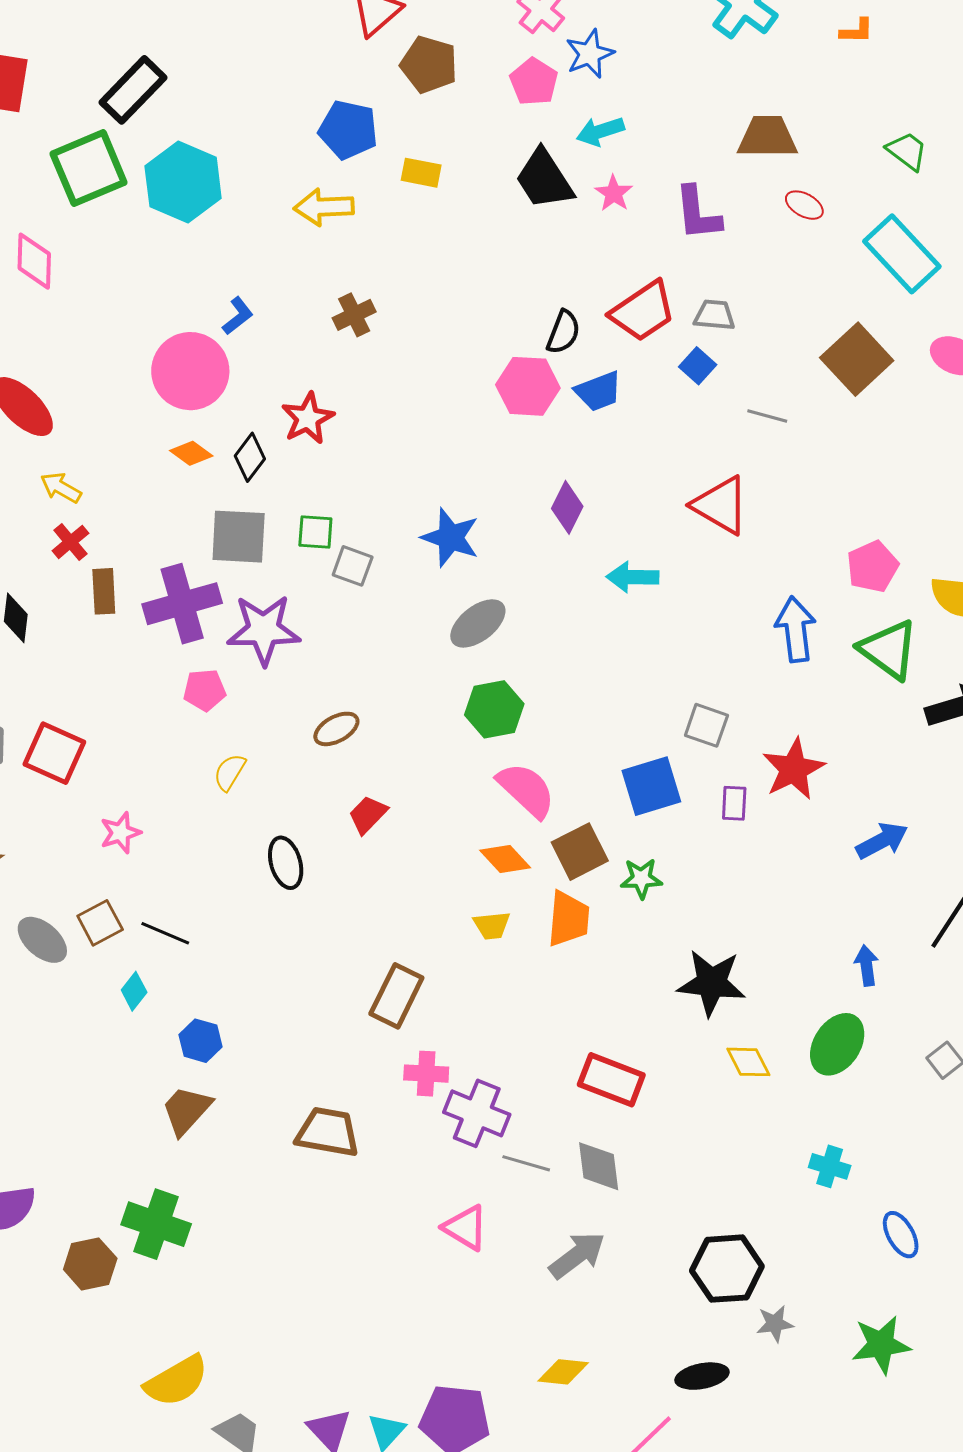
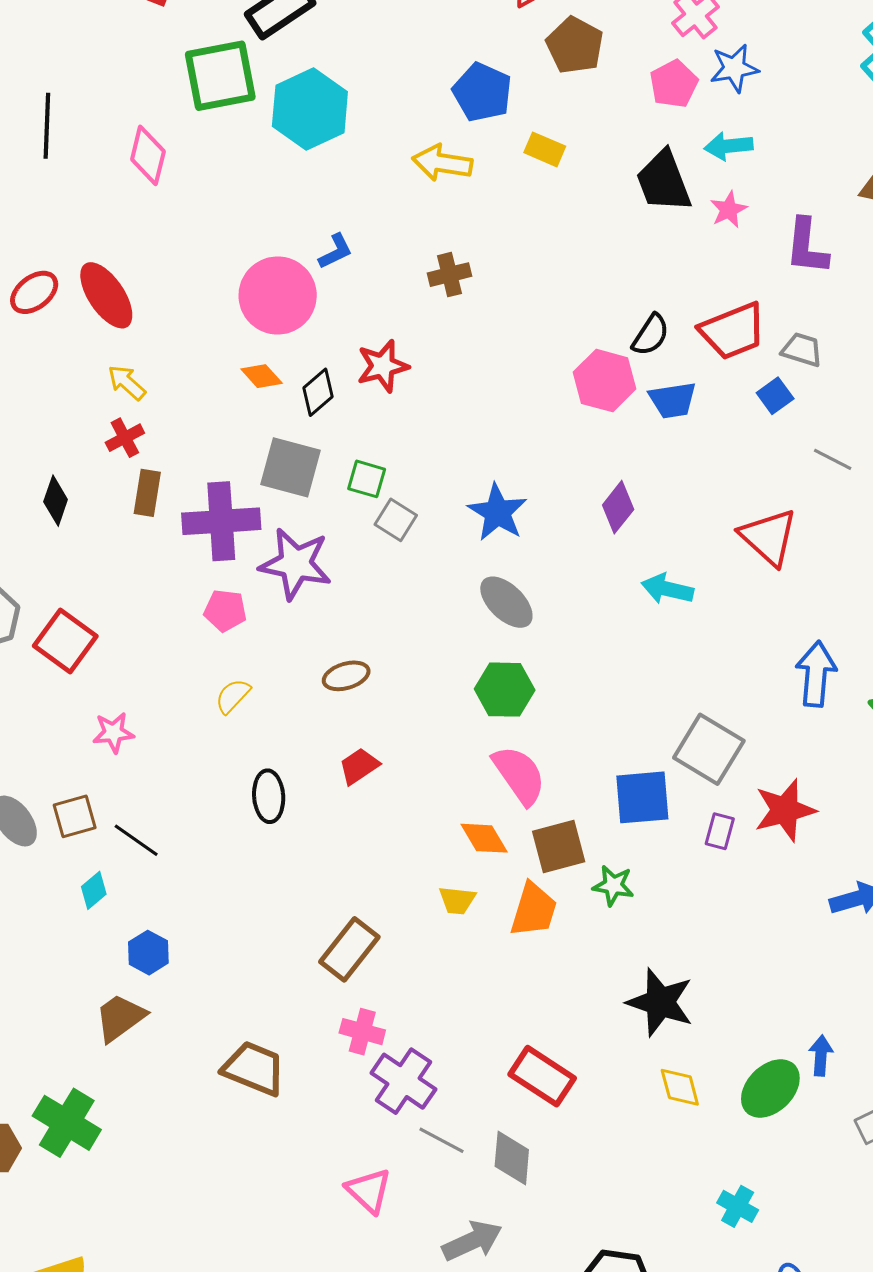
gray ellipse: (478, 623) -> (506, 602), turned 70
gray square: (706, 725) -> (709, 749), size x1.5
blue arrow: (867, 966) -> (821, 1055), moved

